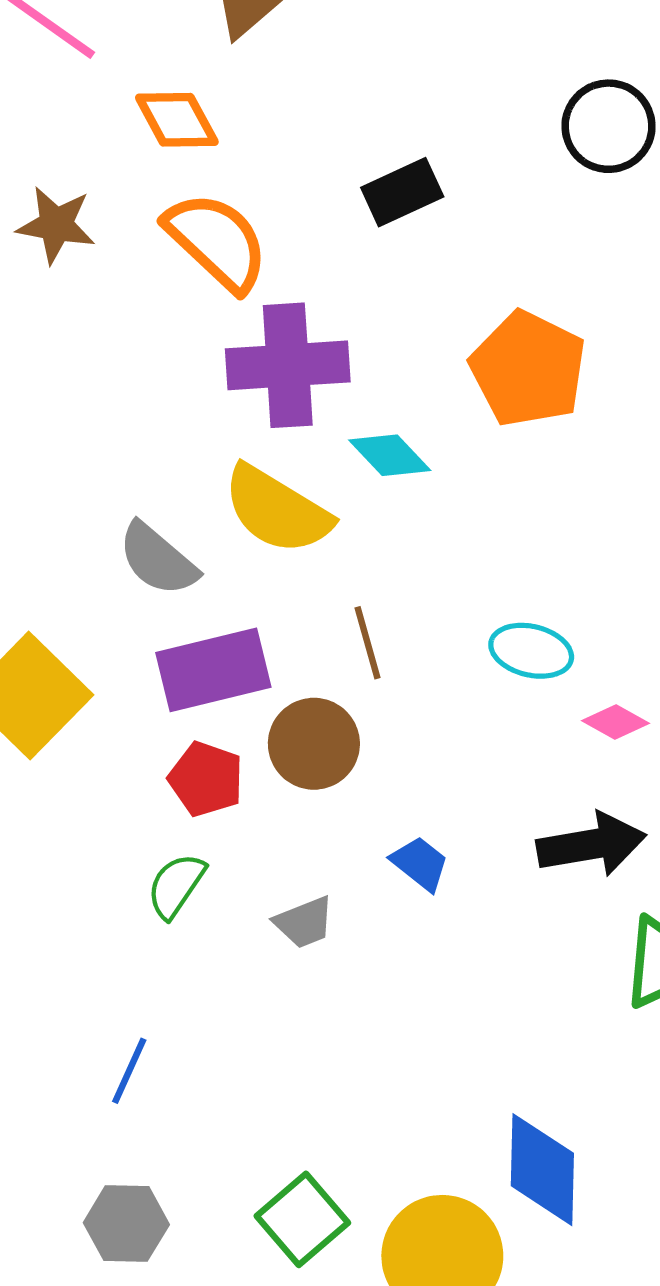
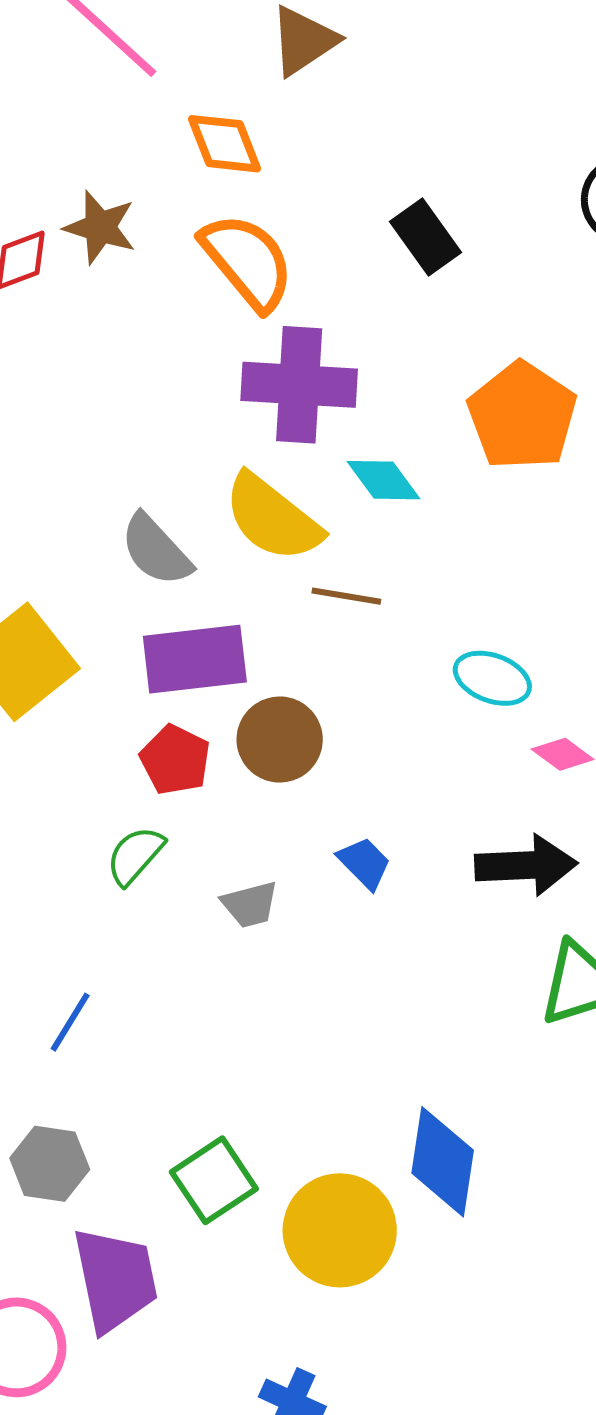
black rectangle: (402, 192) -> (426, 237), turned 72
brown line: (368, 643) -> (346, 596), moved, turned -72

